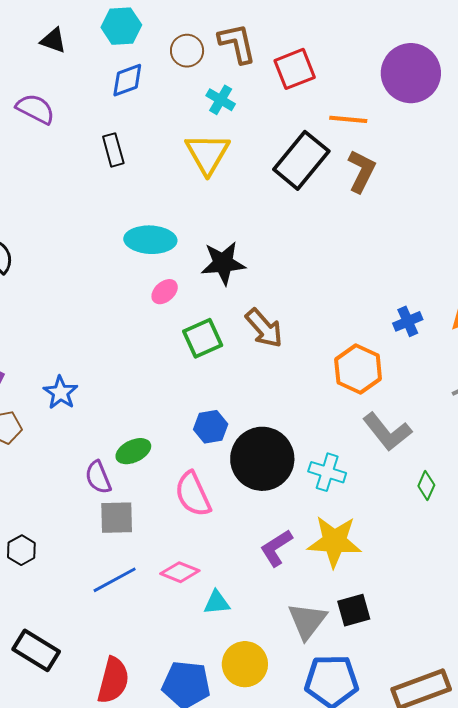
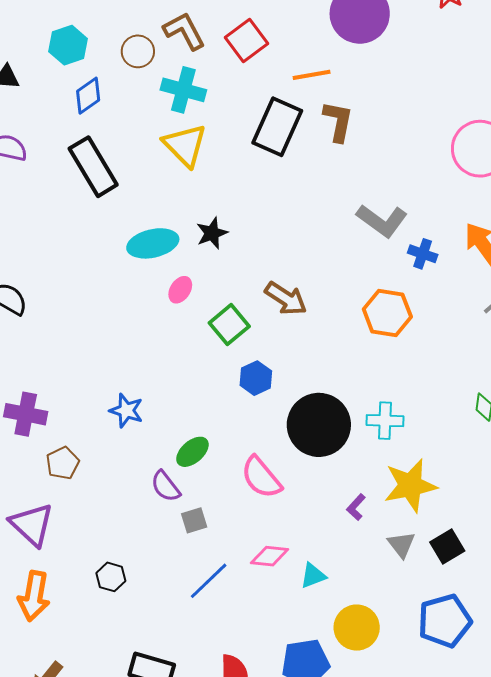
cyan cross: (221, 100) -> (183, 90), size x1.5
black rectangle: (113, 150) -> (93, 167), size x1.8
black star: (223, 263) -> (212, 233), moved, size x0.7
blue cross: (408, 321) -> (423, 254), turned -32
blue star: (60, 393) -> (126, 411), moved
blue hexagon: (211, 427) -> (256, 378), moved
gray L-shape: (387, 432) -> (382, 221), moved
gray square: (117, 518) -> (194, 520), size x0.7
purple L-shape: (276, 548) -> (356, 507), size x0.7
gray triangle: (307, 621) -> (401, 545), moved, size x0.7

